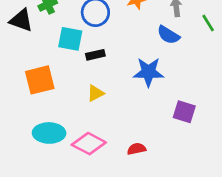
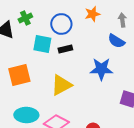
black rectangle: (95, 55) -> (65, 49), moved
yellow triangle: (95, 93) -> (61, 85), size x1.6

